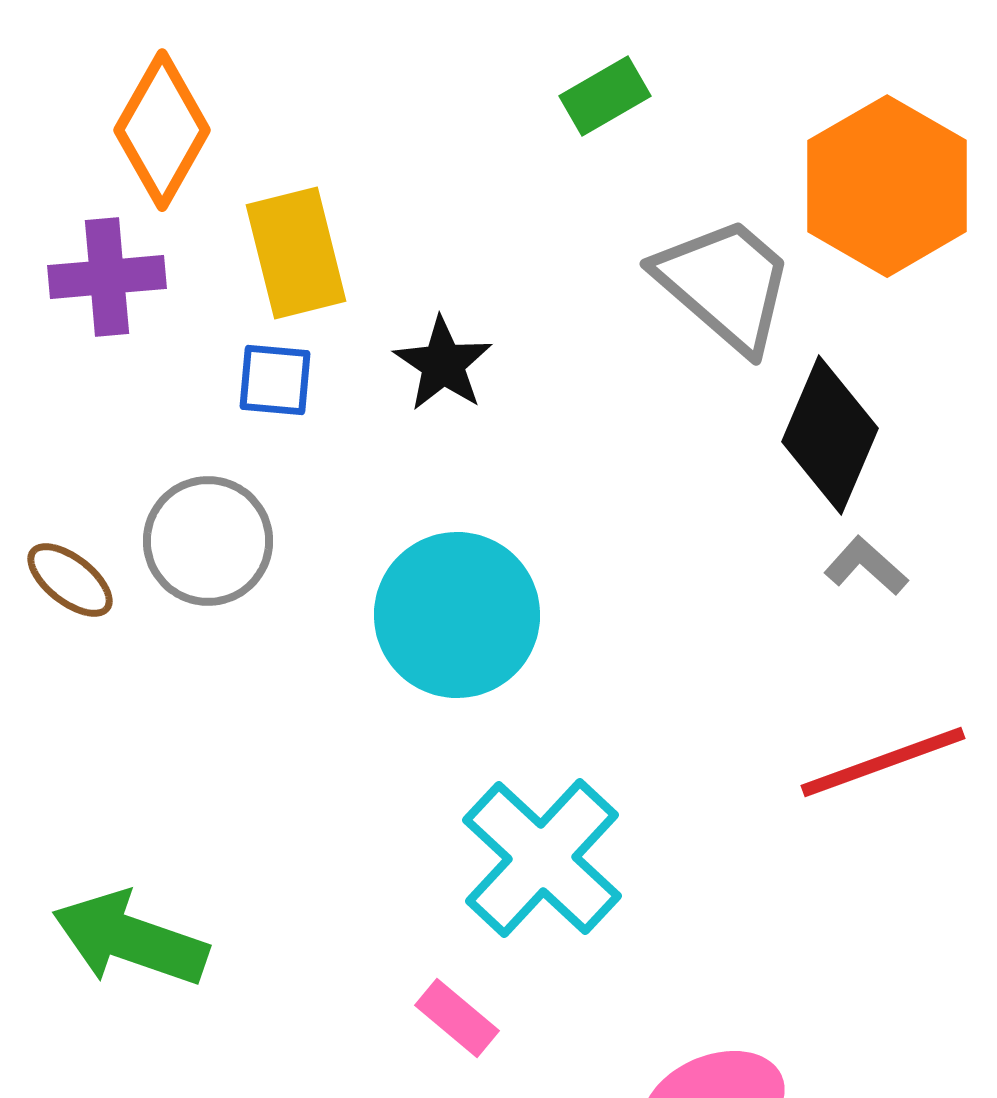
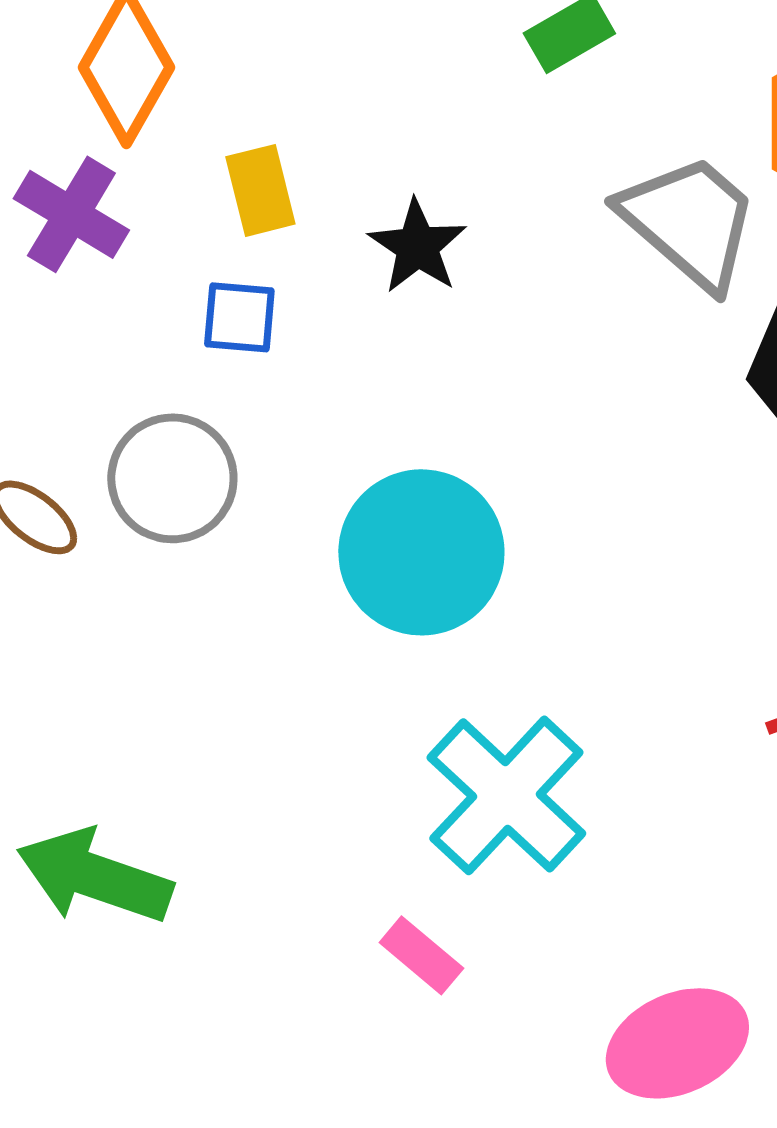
yellow rectangle: (296, 253) -> (260, 190), size x0.7
purple cross: (107, 277) -> (71, 214), turned 36
black star: (443, 364) -> (417, 246), moved

